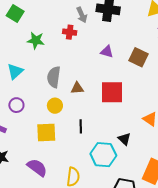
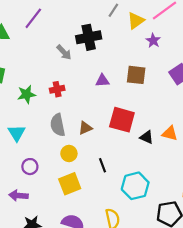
red cross: (70, 32) -> (57, 89), moved
red square: (112, 92) -> (122, 120), turned 35
black triangle: (124, 139) -> (147, 137), moved

